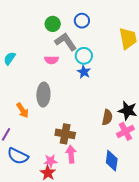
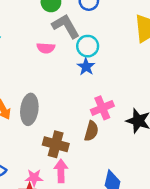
gray ellipse: (43, 95) -> (29, 109), moved
brown semicircle: (107, 117) -> (91, 131), moved
pink cross: (125, 131) -> (102, 108), moved

